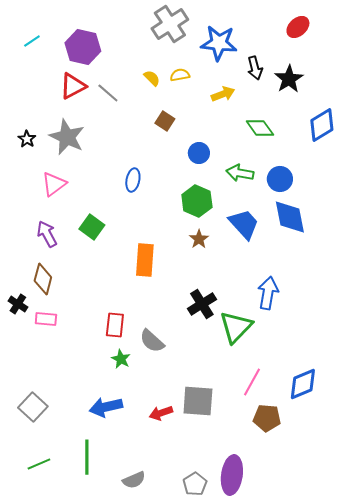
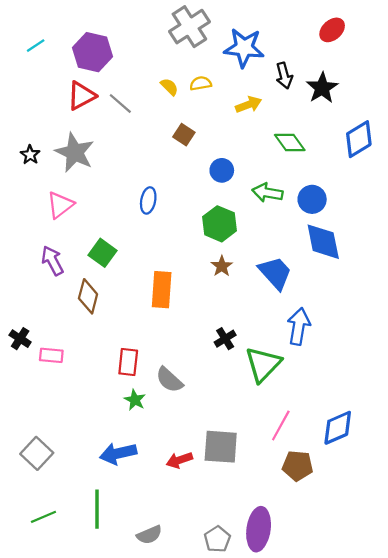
blue trapezoid: (244, 224) -> (275, 273), moved
brown diamond: (43, 279) -> (88, 296), moved
black cross: (202, 304) -> (225, 339), size x0.7

